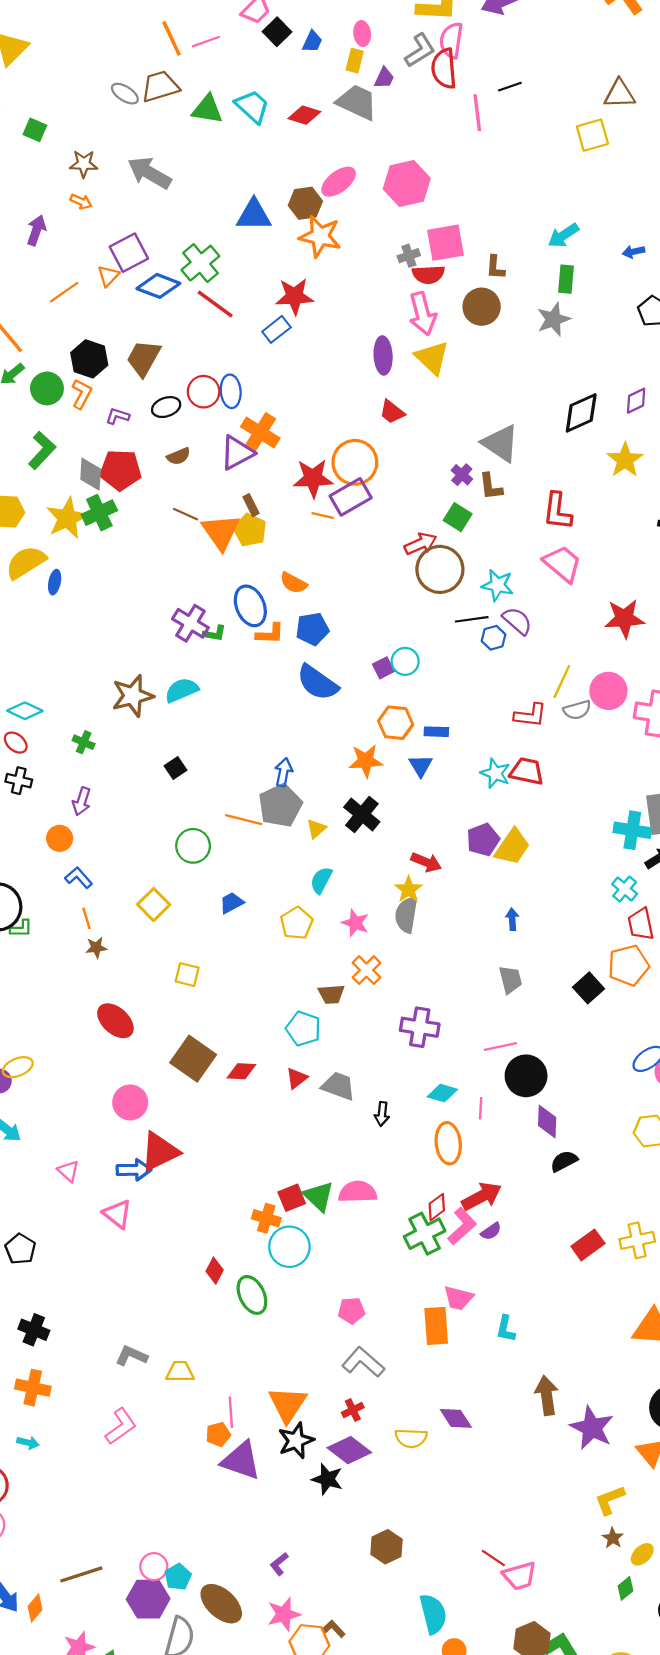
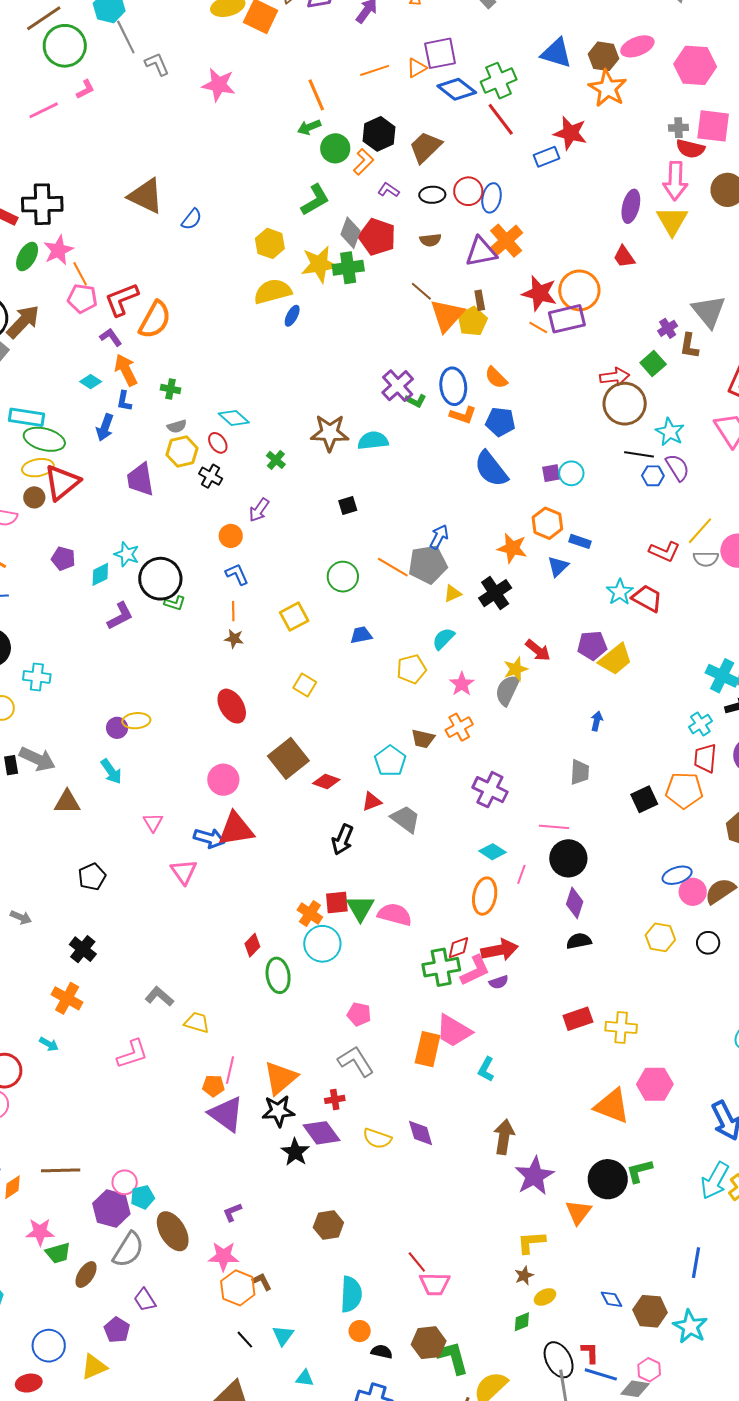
black arrow: (382, 1114) -> (343, 840), moved, size x1.4
pink trapezoid: (458, 1298) -> (454, 1031), size x1.4

